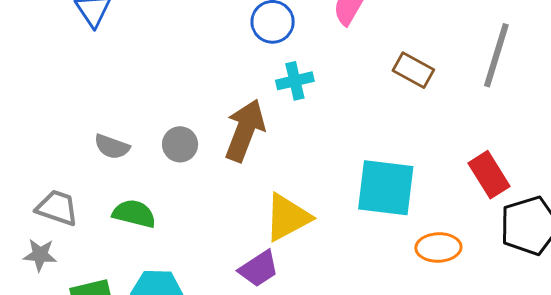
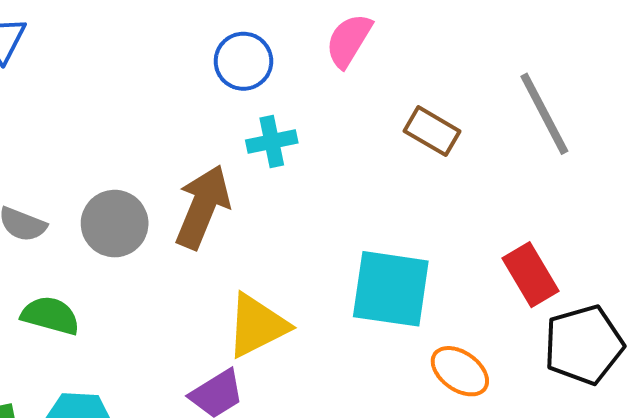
gray line: (496, 55) -> (544, 114), turned -46
gray circle: (180, 144) -> (115, 224), size x1.4
orange ellipse: (438, 247) -> (460, 371), turned 36

